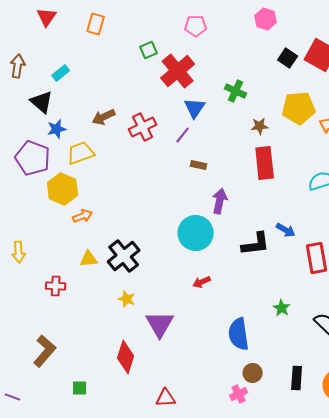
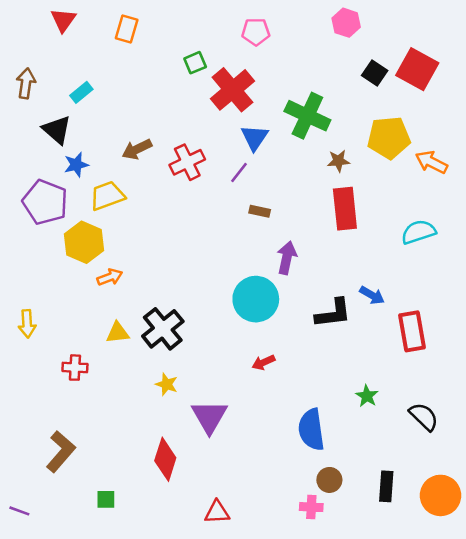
green cross: (236, 91) -> (307, 116), size x1.6
pink cross: (239, 394) -> (311, 507), turned 30

